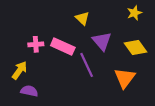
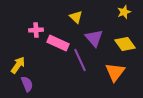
pink cross: (36, 44) -> (36, 30), moved
purple semicircle: (29, 91) -> (27, 84), turned 56

